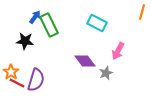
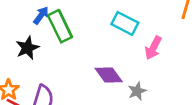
black star: (25, 41) -> (27, 48), turned -30
pink arrow: (118, 51) -> (153, 48), moved

